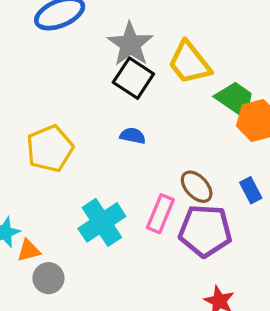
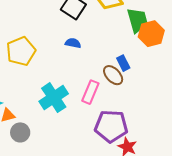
green trapezoid: (235, 99) -> (137, 20), turned 40
blue rectangle: (251, 190) -> (123, 63), moved
purple pentagon: (205, 231) -> (111, 126), moved

